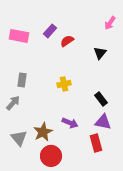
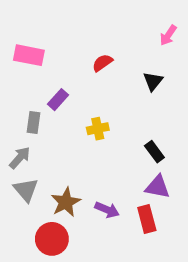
purple rectangle: (50, 31) -> (58, 100), moved
purple arrow: (70, 123) -> (107, 210), moved
gray triangle: (19, 138) -> (26, 190), moved
red circle: (51, 156) -> (52, 239), moved

